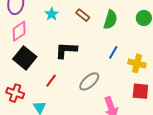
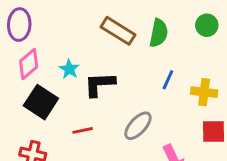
cyan star: (52, 14) -> (69, 69), moved
brown rectangle: (83, 15) -> (118, 31), size x1.6
red line: (51, 81) -> (83, 130), turned 48

